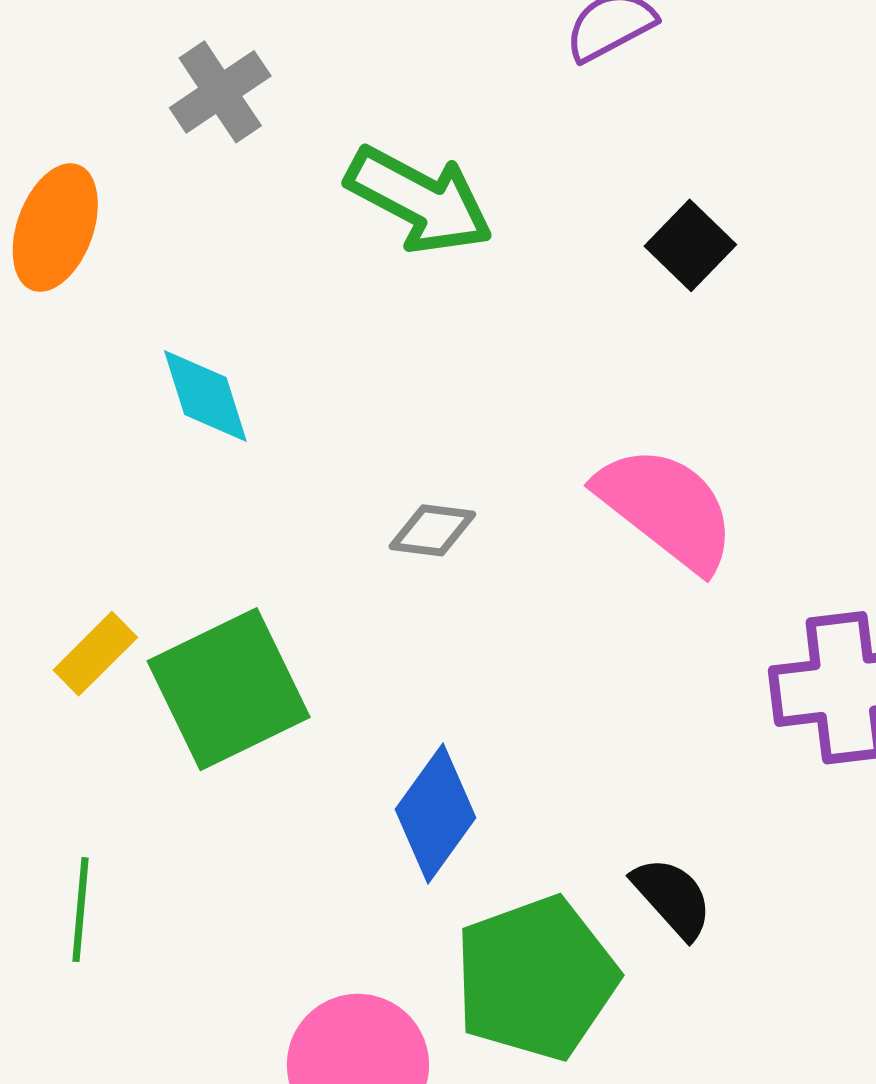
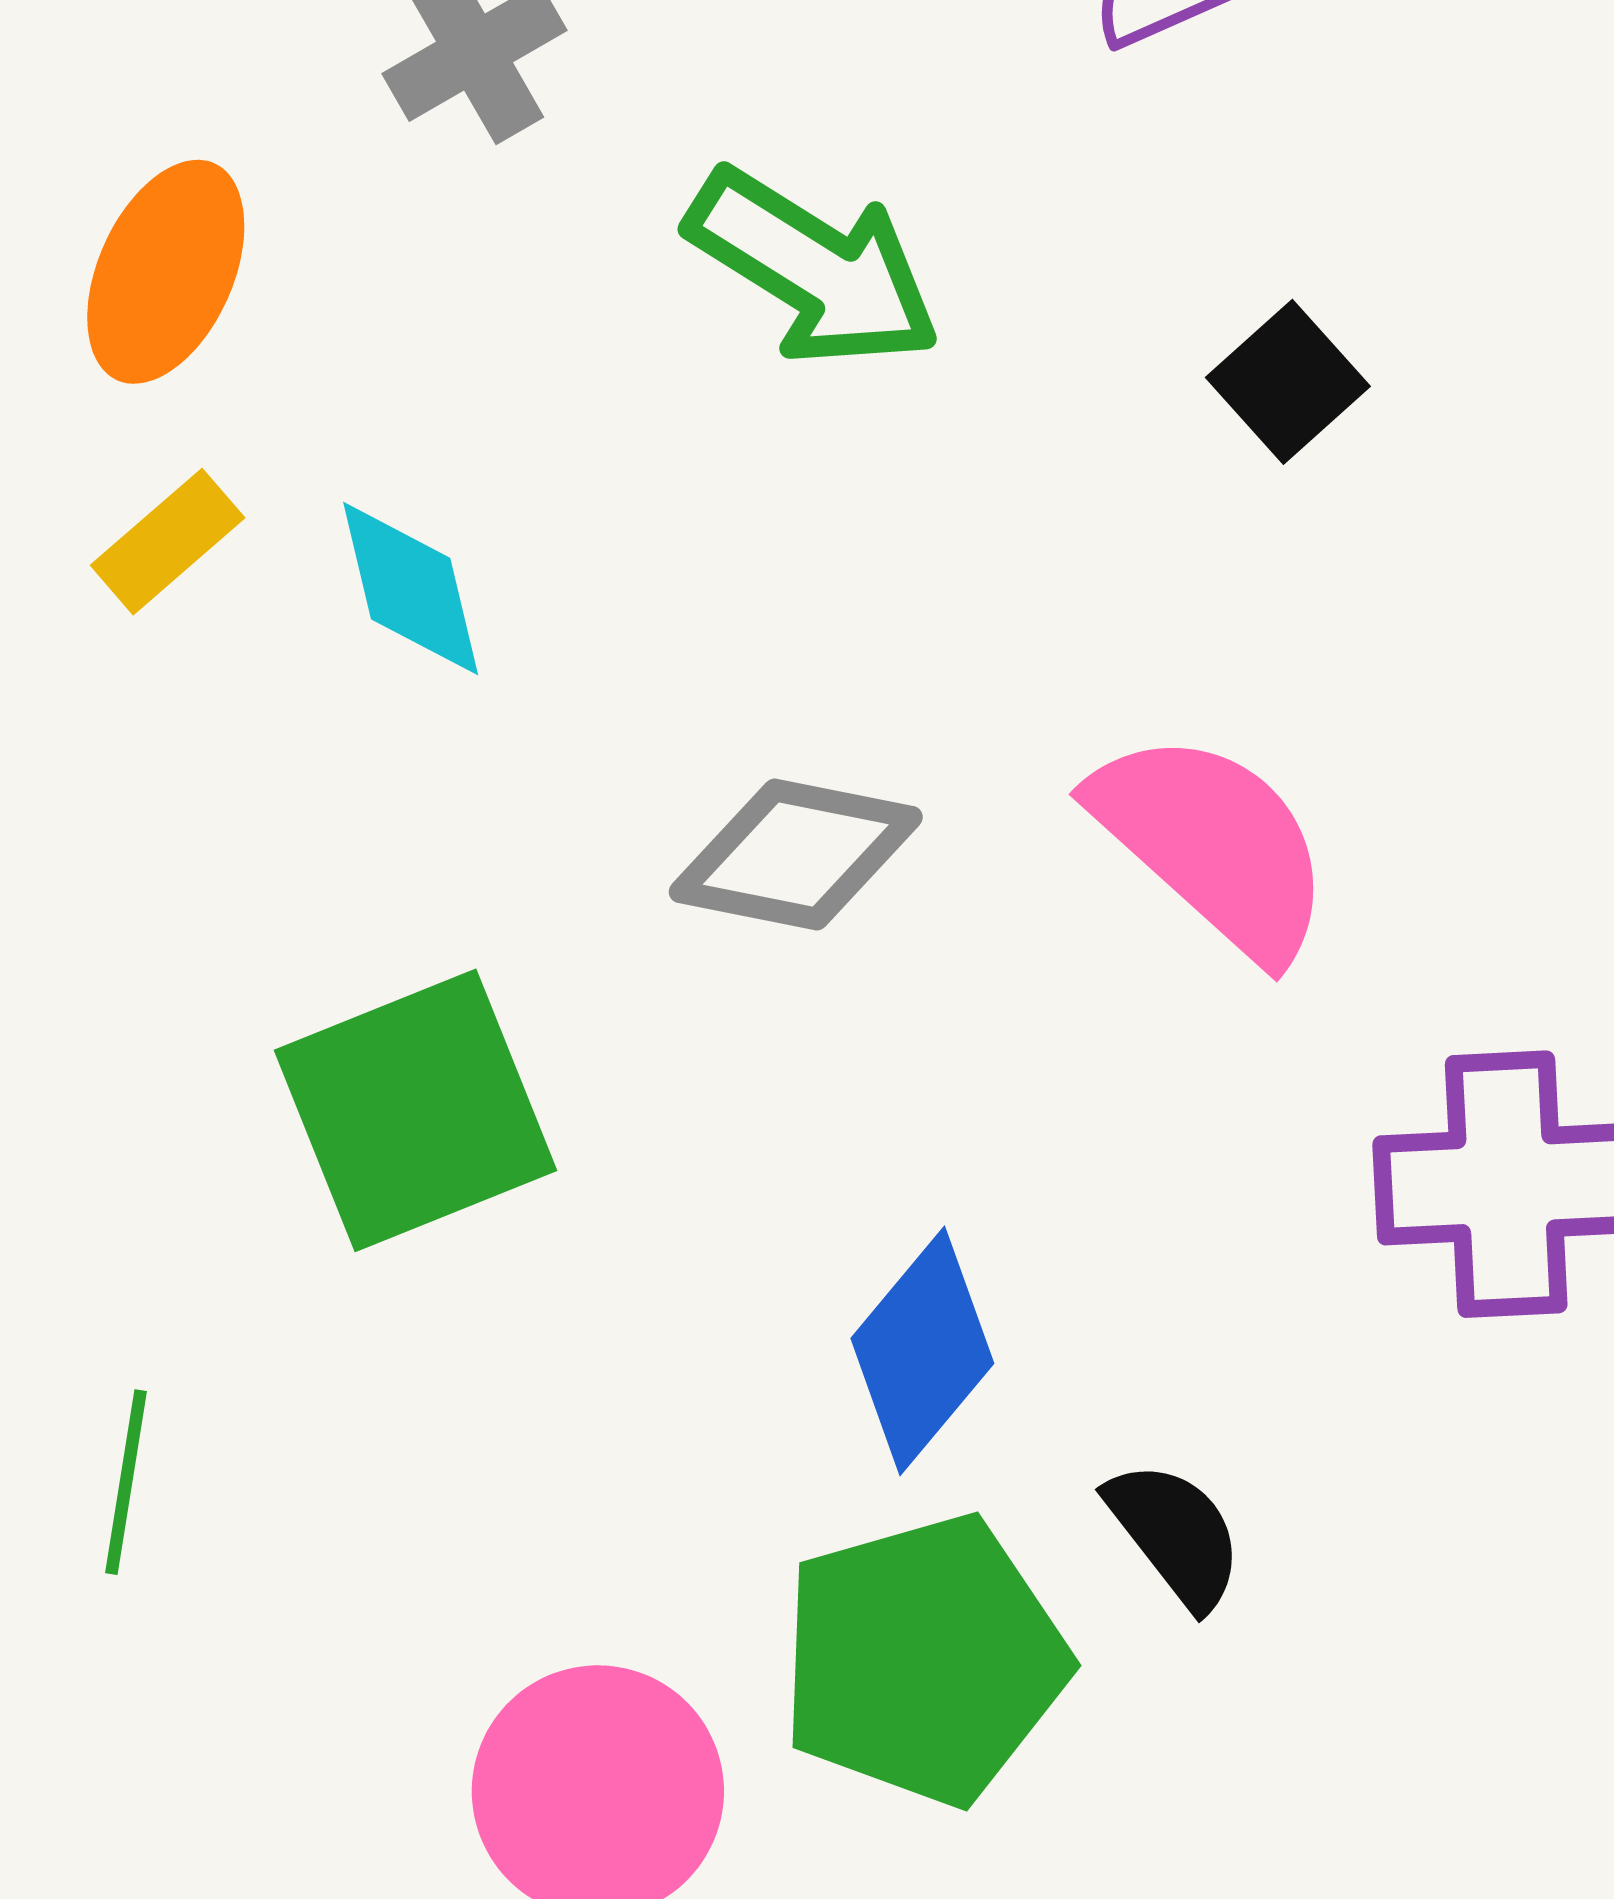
gray diamond: (432, 530) -> (796, 854), size x1.6
yellow rectangle: (95, 654) -> (168, 542), moved
blue diamond: (436, 814) -> (922, 1351), moved

